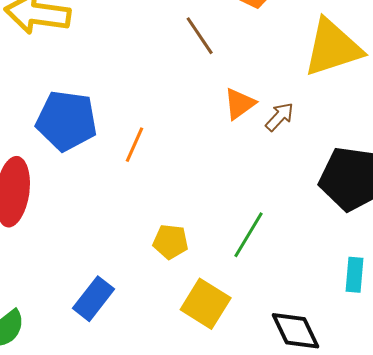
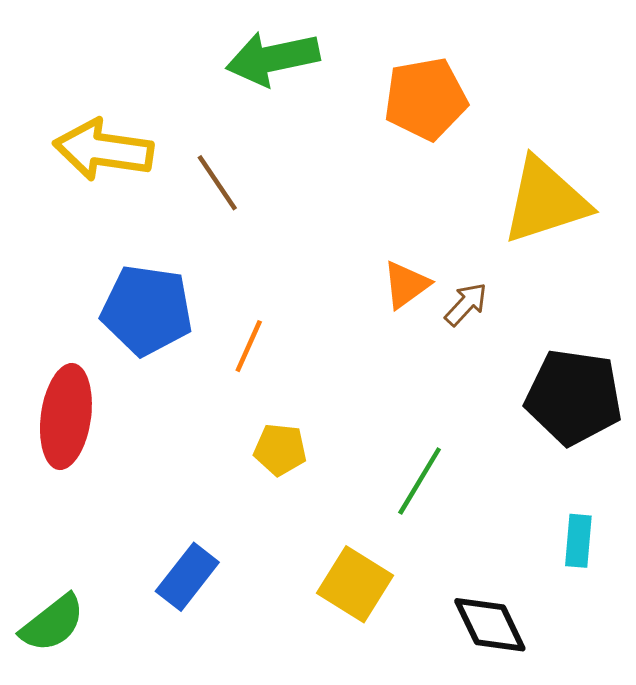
brown line: (200, 36) -> (217, 183), moved
yellow pentagon: (171, 242) -> (280, 449), moved

